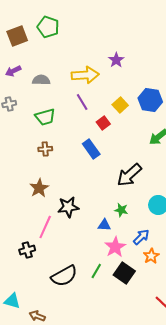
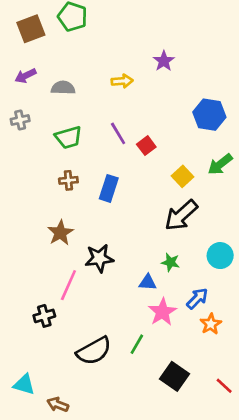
yellow arrow: (85, 75) -> (122, 81), size x0.6
purple line: (82, 102) -> (118, 133), moved
yellow square: (120, 105) -> (183, 176), moved
blue rectangle: (91, 149) -> (109, 188), moved, turned 54
black square: (124, 273) -> (174, 376), moved

